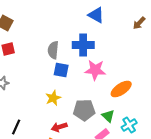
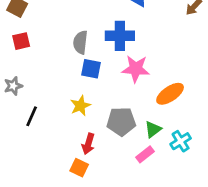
green triangle: (108, 116) -> (153, 129), turned 40
black line: (16, 127) -> (32, 116), moved
red arrow: (59, 127) -> (88, 144), turned -56

